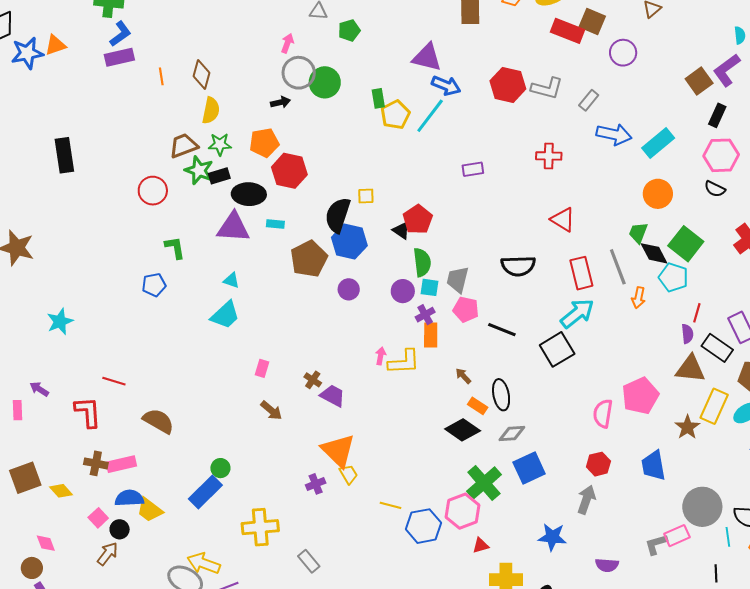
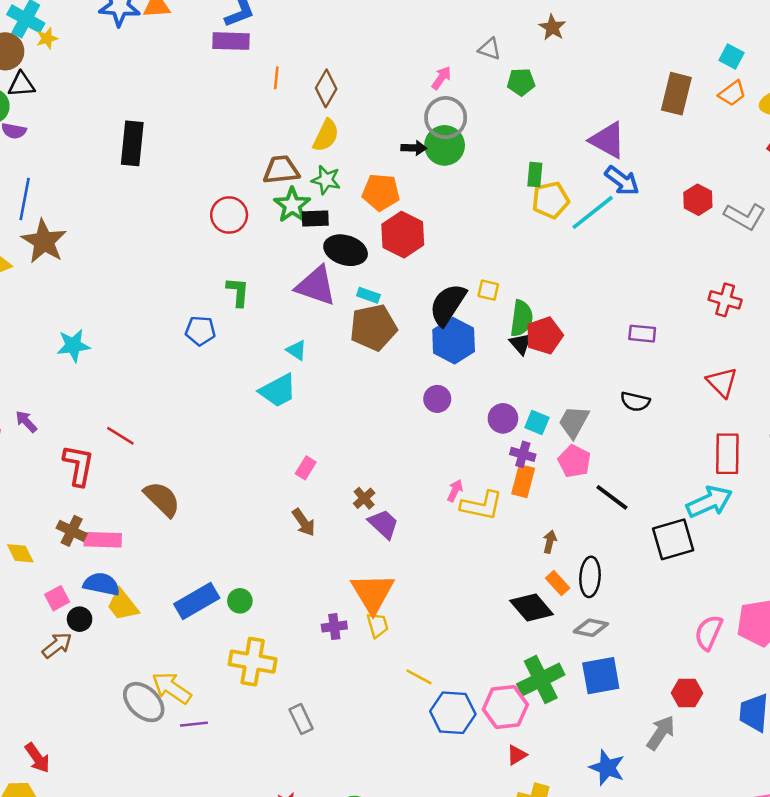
green circle: (325, 82) -> (445, 145), moved
red hexagon: (508, 85) -> (698, 200), size x0.7
purple rectangle: (473, 169) -> (642, 334), moved
brown pentagon: (309, 259) -> (373, 327), moved
green semicircle: (422, 262) -> (522, 318), moved
black semicircle: (518, 266) -> (635, 402), moved, size x0.7
purple cross: (425, 315) -> (523, 454), turned 30
brown arrow: (463, 376) -> (550, 542), turned 42
green circle: (220, 468) -> (240, 601), moved
red triangle: (481, 545) -> (517, 755), turned -30

